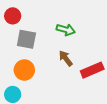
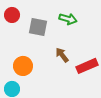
green arrow: (66, 30) -> (68, 19), moved
gray square: (26, 39) -> (38, 27), moved

